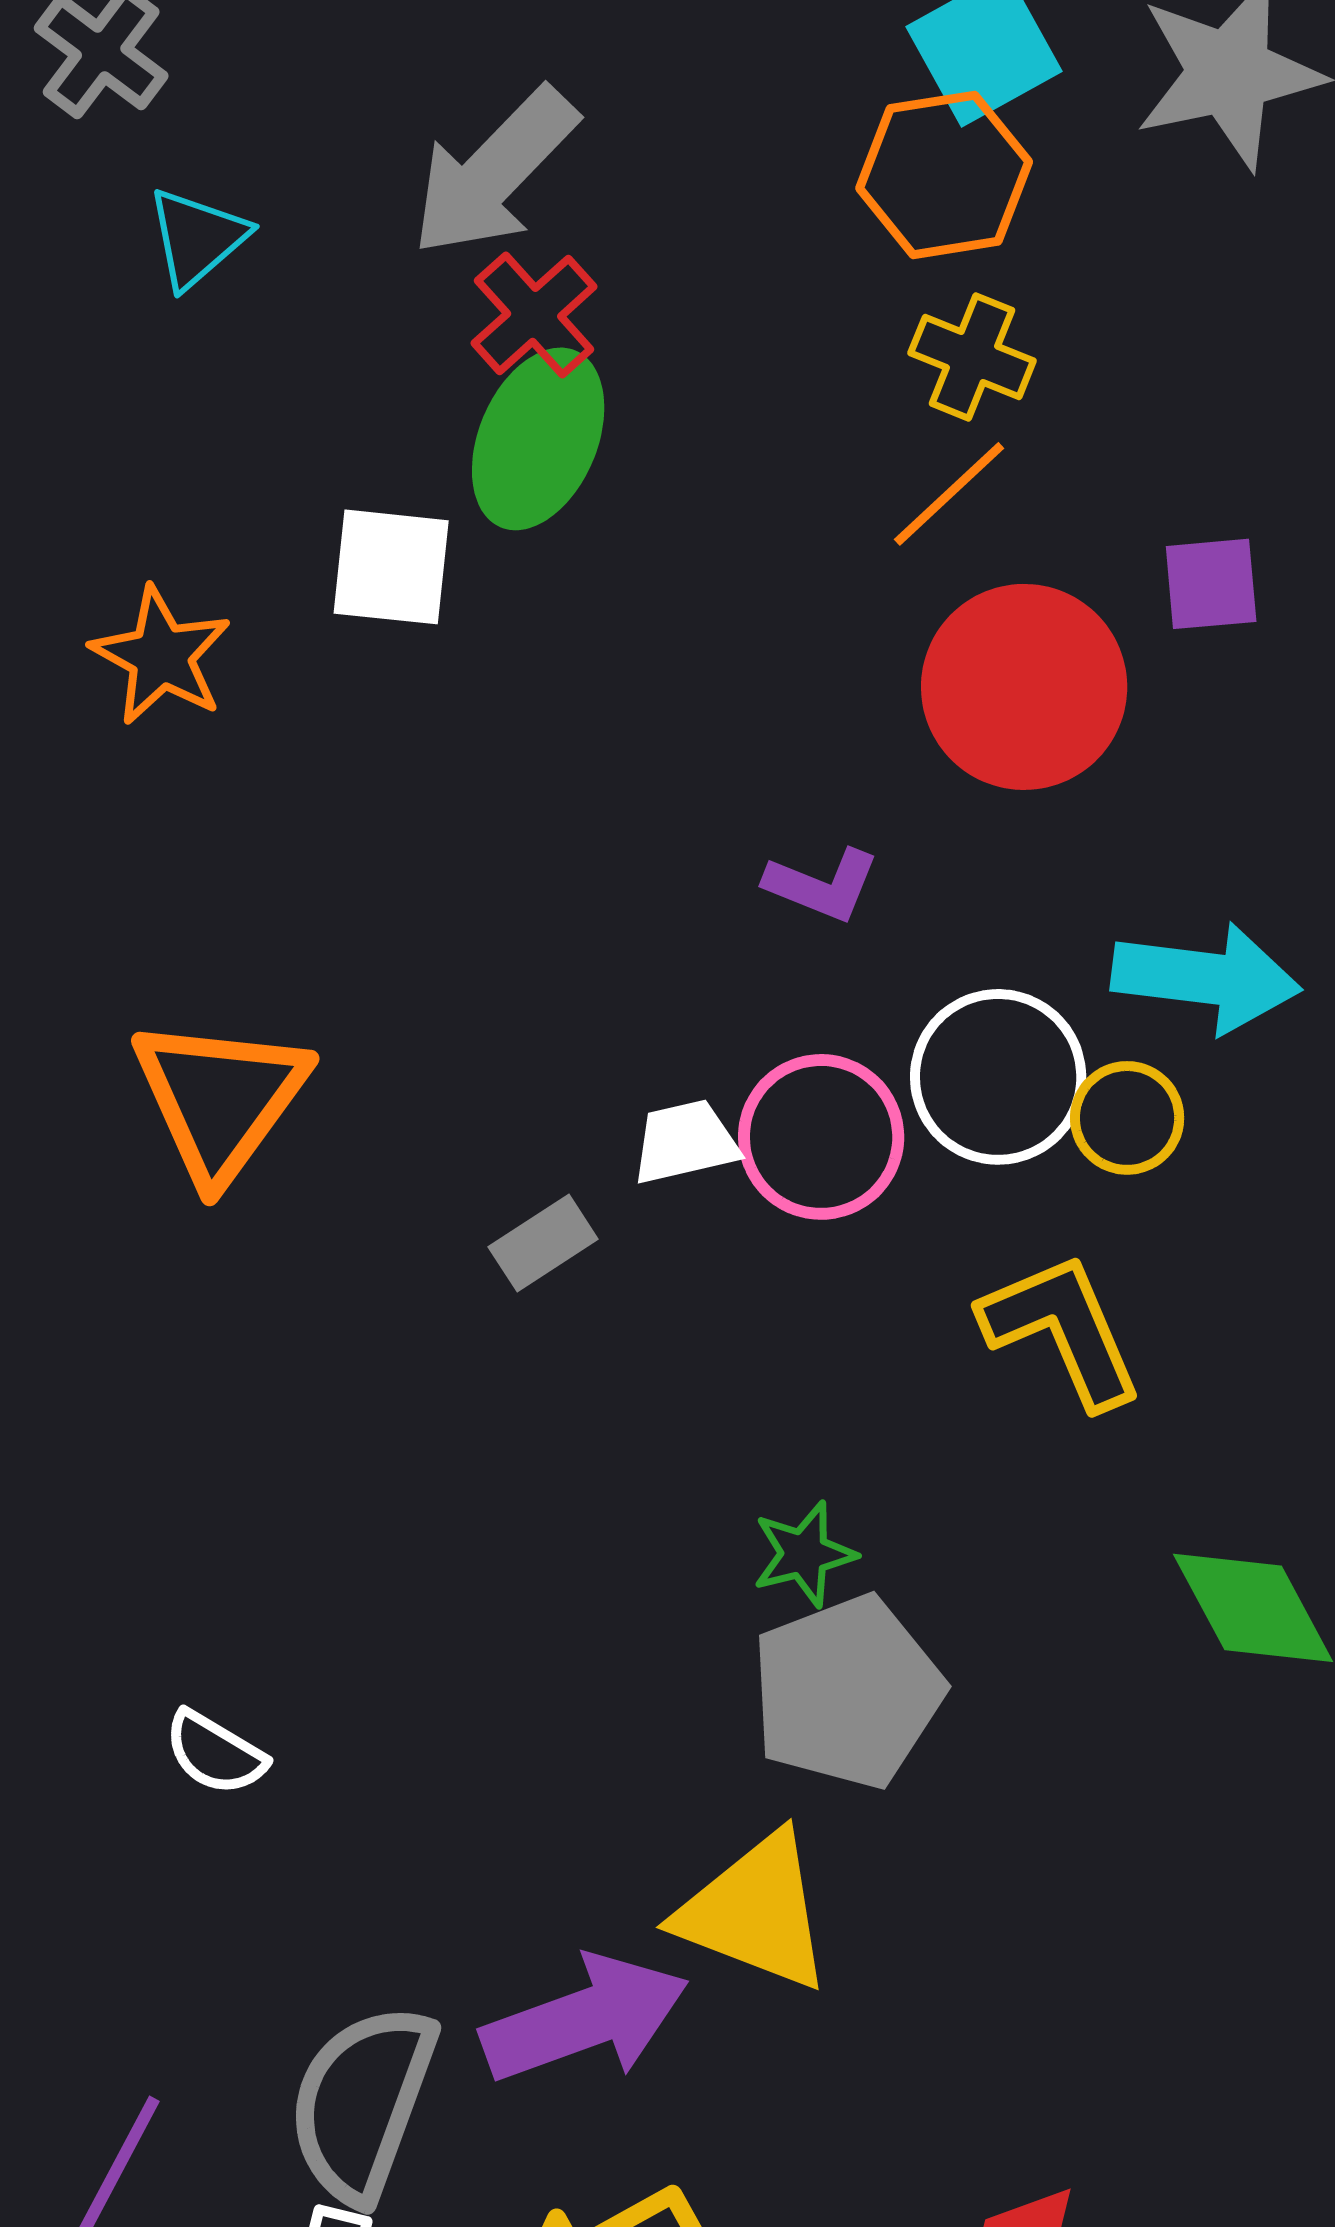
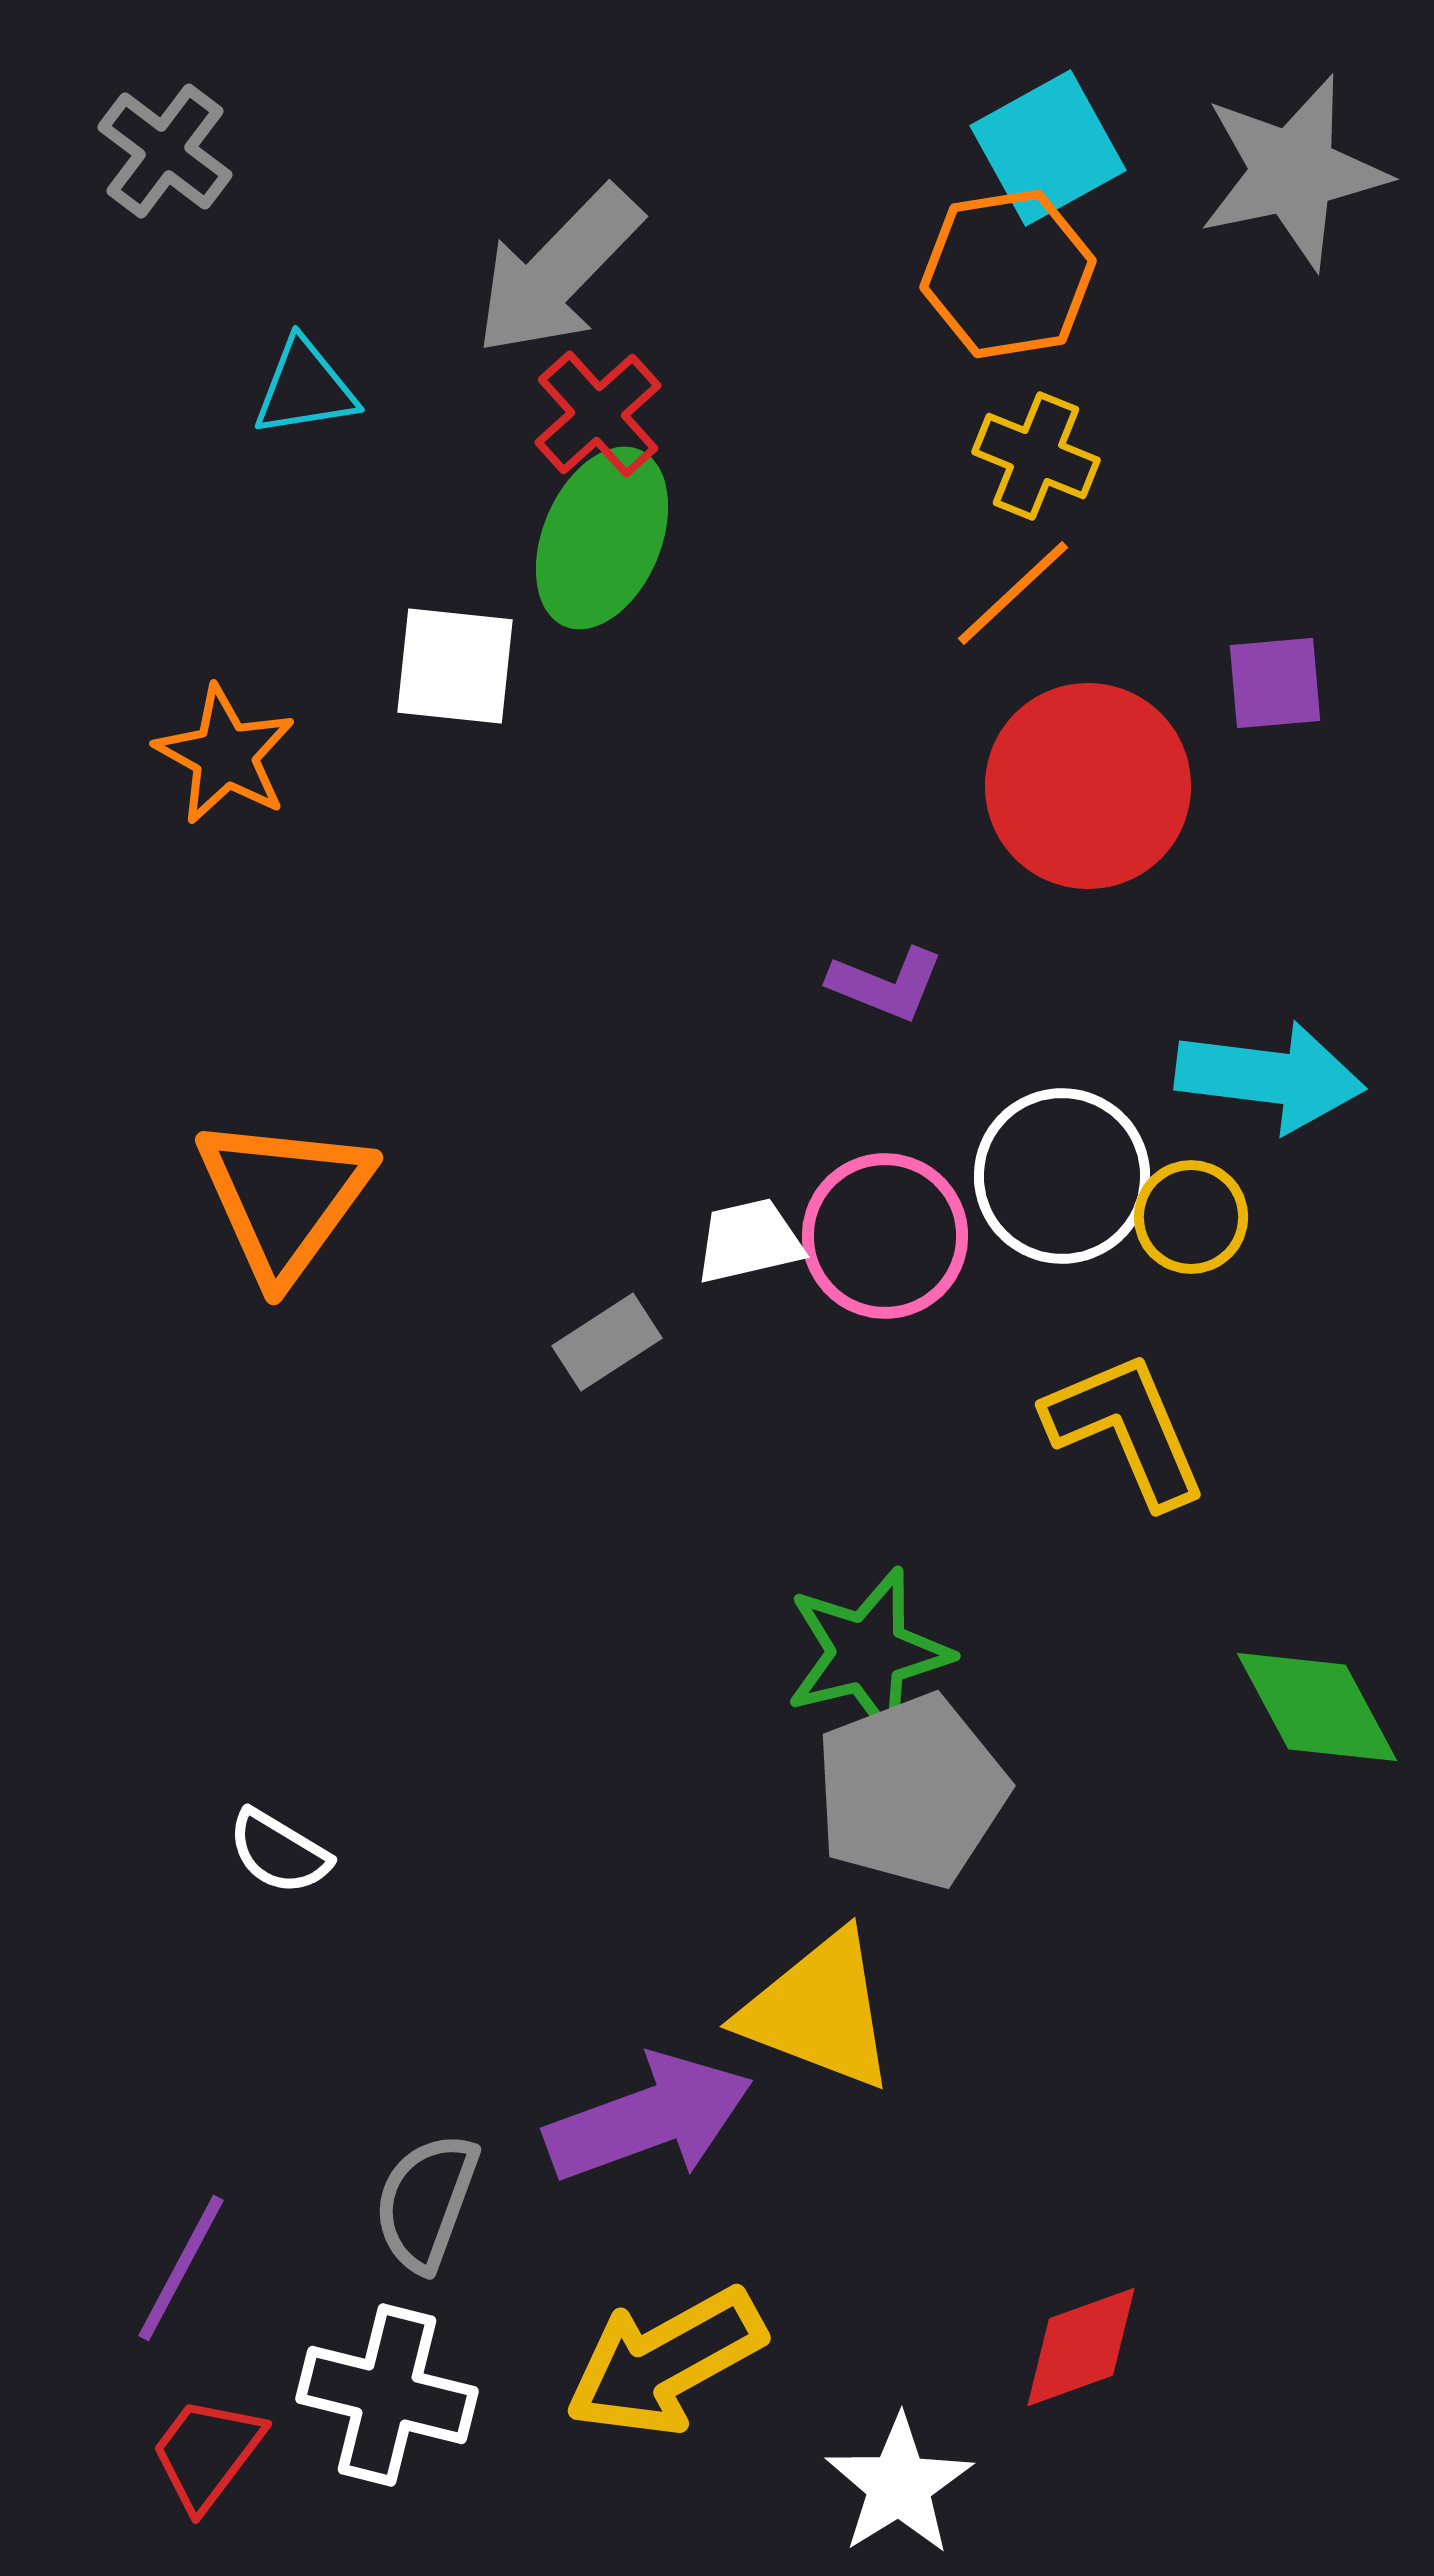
cyan triangle: (197, 238) -> (305, 388), moved, turned 32
green star: (804, 1554) -> (868, 1653), size x1.6
gray semicircle: (362, 2103) -> (426, 2202), size x0.7

